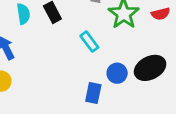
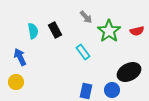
blue circle: (117, 73) -> (112, 90), moved

